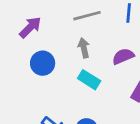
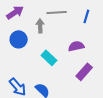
gray arrow: (84, 48) -> (40, 26), moved

